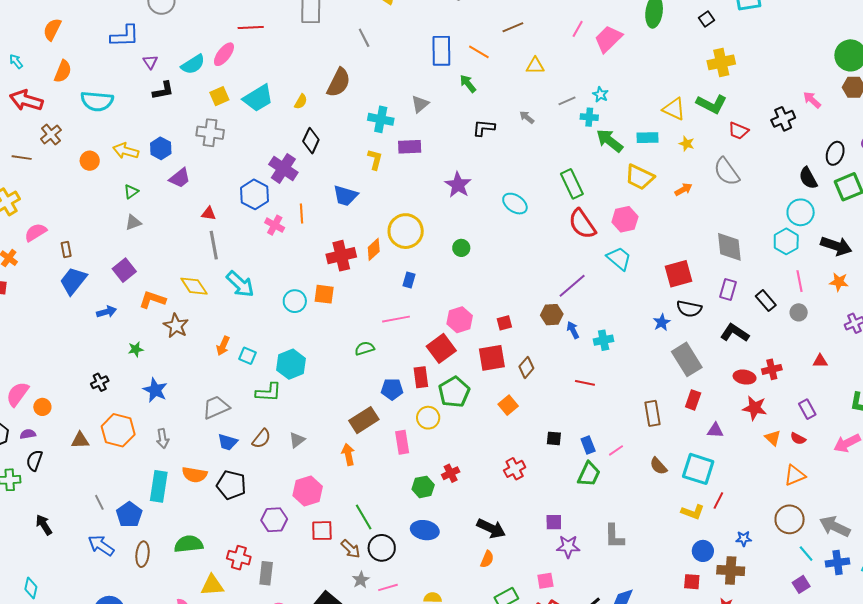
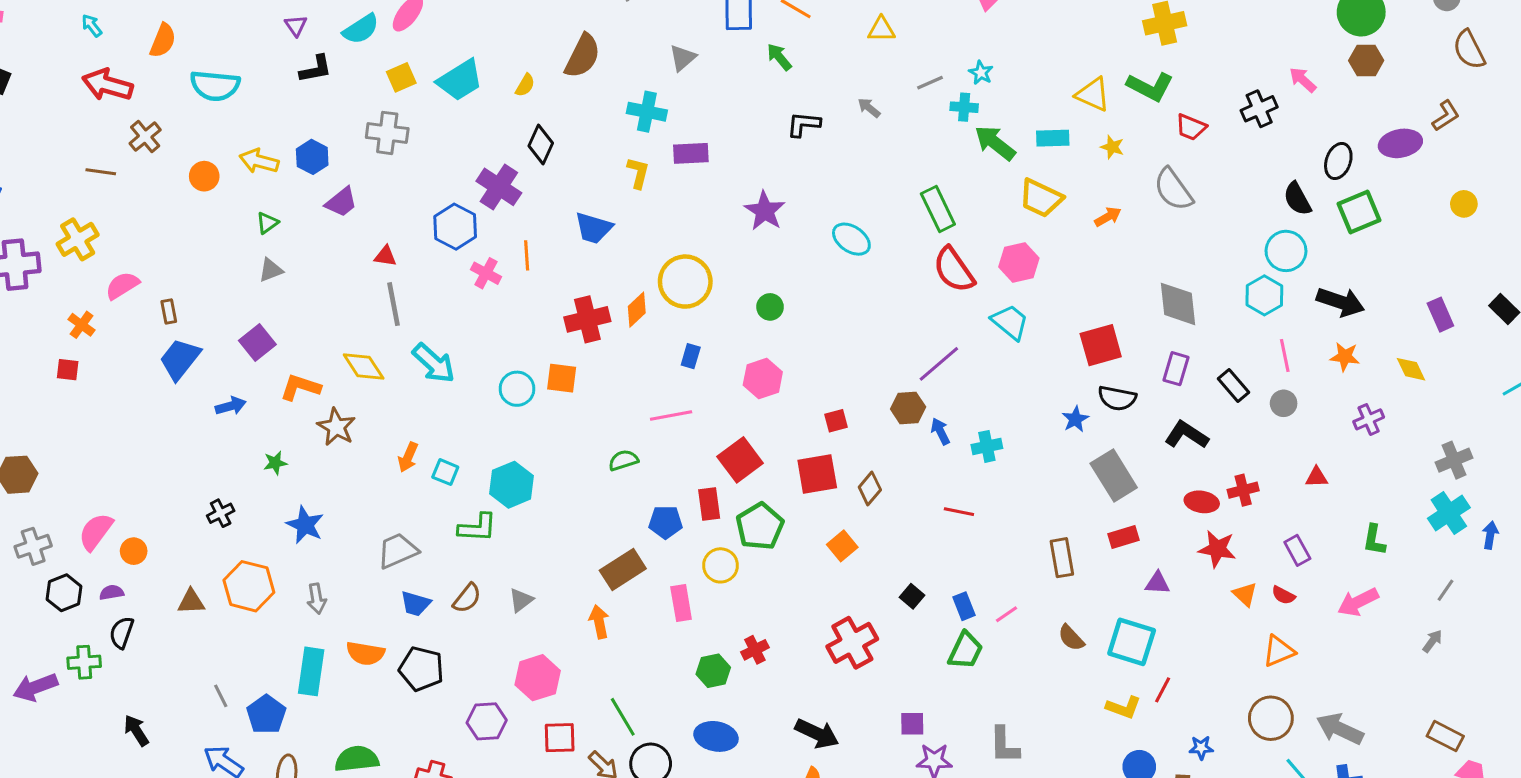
gray triangle: (420, 104) -> (683, 58), moved
pink hexagon: (460, 320) -> (763, 379), moved
red rectangle: (693, 400) -> (1124, 537), turned 54
black square: (554, 438) -> (912, 596), turned 35
red cross: (515, 469) -> (852, 643), size x1.5

